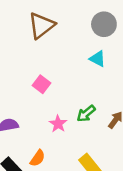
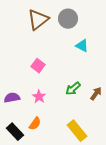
gray circle: (104, 24) -> (68, 19), moved
pink star: (58, 124) -> (39, 97), moved

